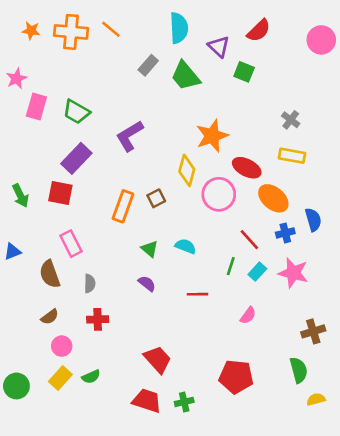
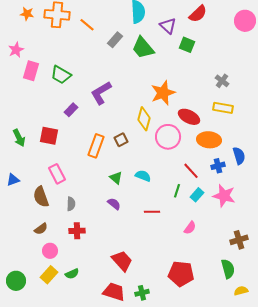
orange line: (111, 29) -> (87, 25), moved
purple rectangle: (76, 158) -> (71, 110), moved, size x0.6
orange ellipse: (273, 198) -> (209, 140), turned -35

